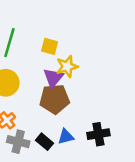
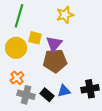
yellow square: (50, 46) -> (35, 38), moved
yellow star: (67, 66) -> (65, 15), moved

